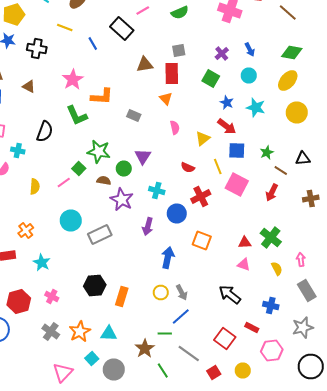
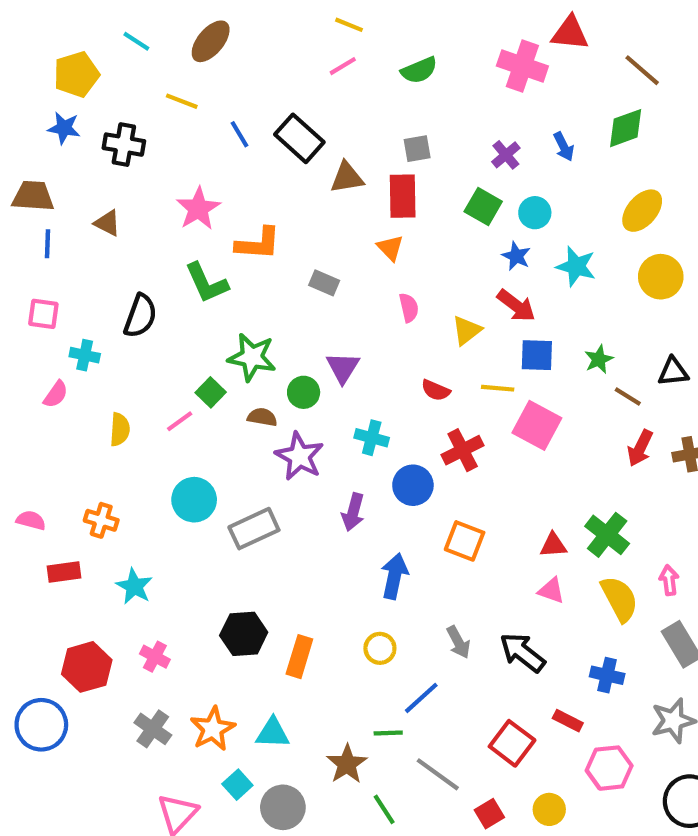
black rectangle: (122, 28) -> (299, 138), moved
green diamond: (292, 52) -> (626, 128), moved, turned -30
cyan circle: (249, 76) -> (535, 213), moved
yellow line: (218, 166) -> (498, 388), turned -63
red arrow: (272, 192) -> (640, 448), moved
orange cross: (26, 230) -> (101, 520), turned -35
yellow semicircle: (277, 268) -> (619, 599), size x1.6
gray arrow: (182, 292) -> (458, 642), moved

